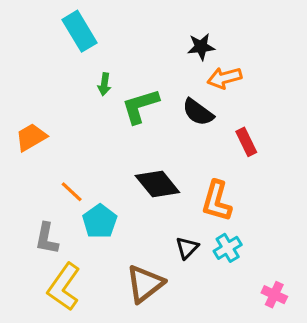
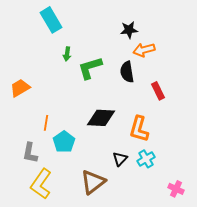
black semicircle: (198, 112) -> (127, 72), turned 45
black diamond: (157, 184) -> (101, 118), turned -48
orange line: (72, 192) -> (46, 123), turned 56

